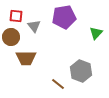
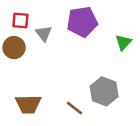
brown trapezoid: (26, 58) -> (28, 104), moved

